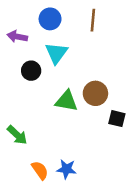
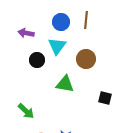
blue circle: (50, 19) -> (61, 22), moved
brown circle: (95, 93) -> (86, 59), moved

